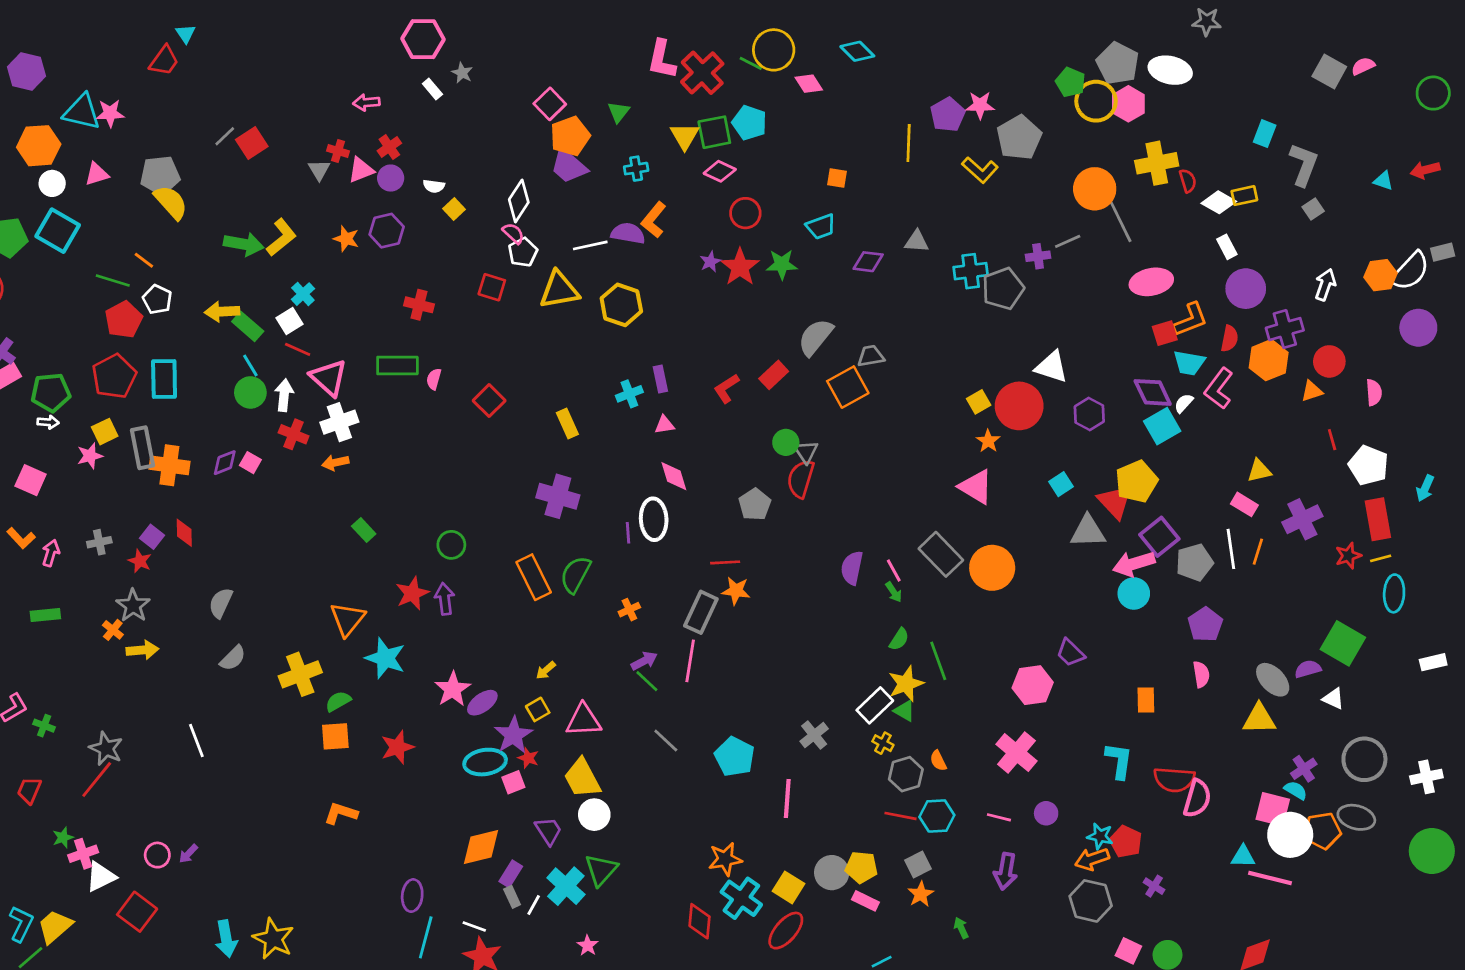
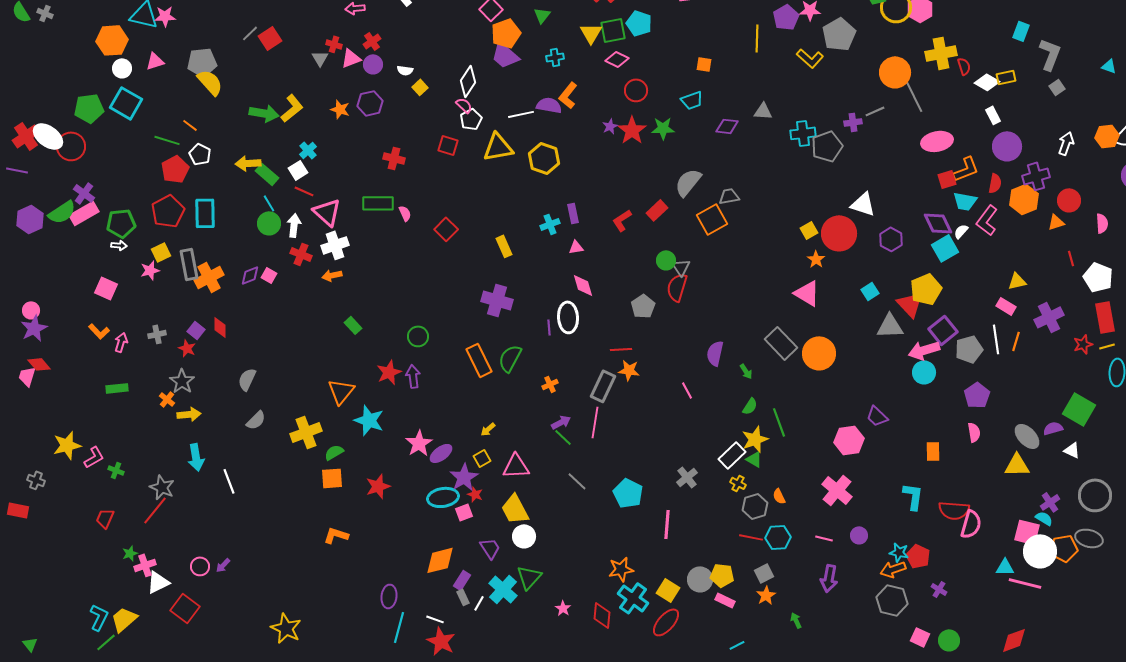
pink semicircle: (434, 379) -> (405, 213), turned 140
orange cross: (169, 465) -> (209, 277), turned -36
pink line: (894, 570) -> (687, 390), moved
cyan arrow: (226, 939) -> (196, 457), moved
pink star: (588, 945) -> (563, 608), moved

